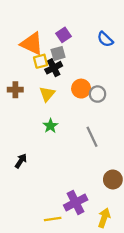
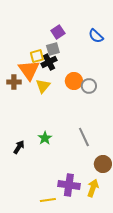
orange triangle: (32, 44) -> (29, 70), moved, turned 30
green star: (50, 126) -> (45, 138), moved
gray line: (92, 137) -> (84, 137), moved
purple cross: (76, 203) -> (69, 185), turned 35
yellow arrow: (104, 218) -> (93, 188), moved

